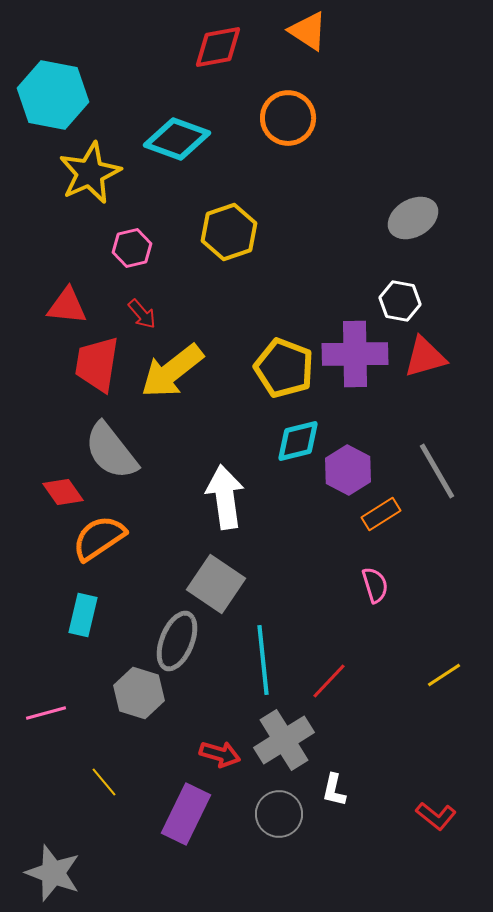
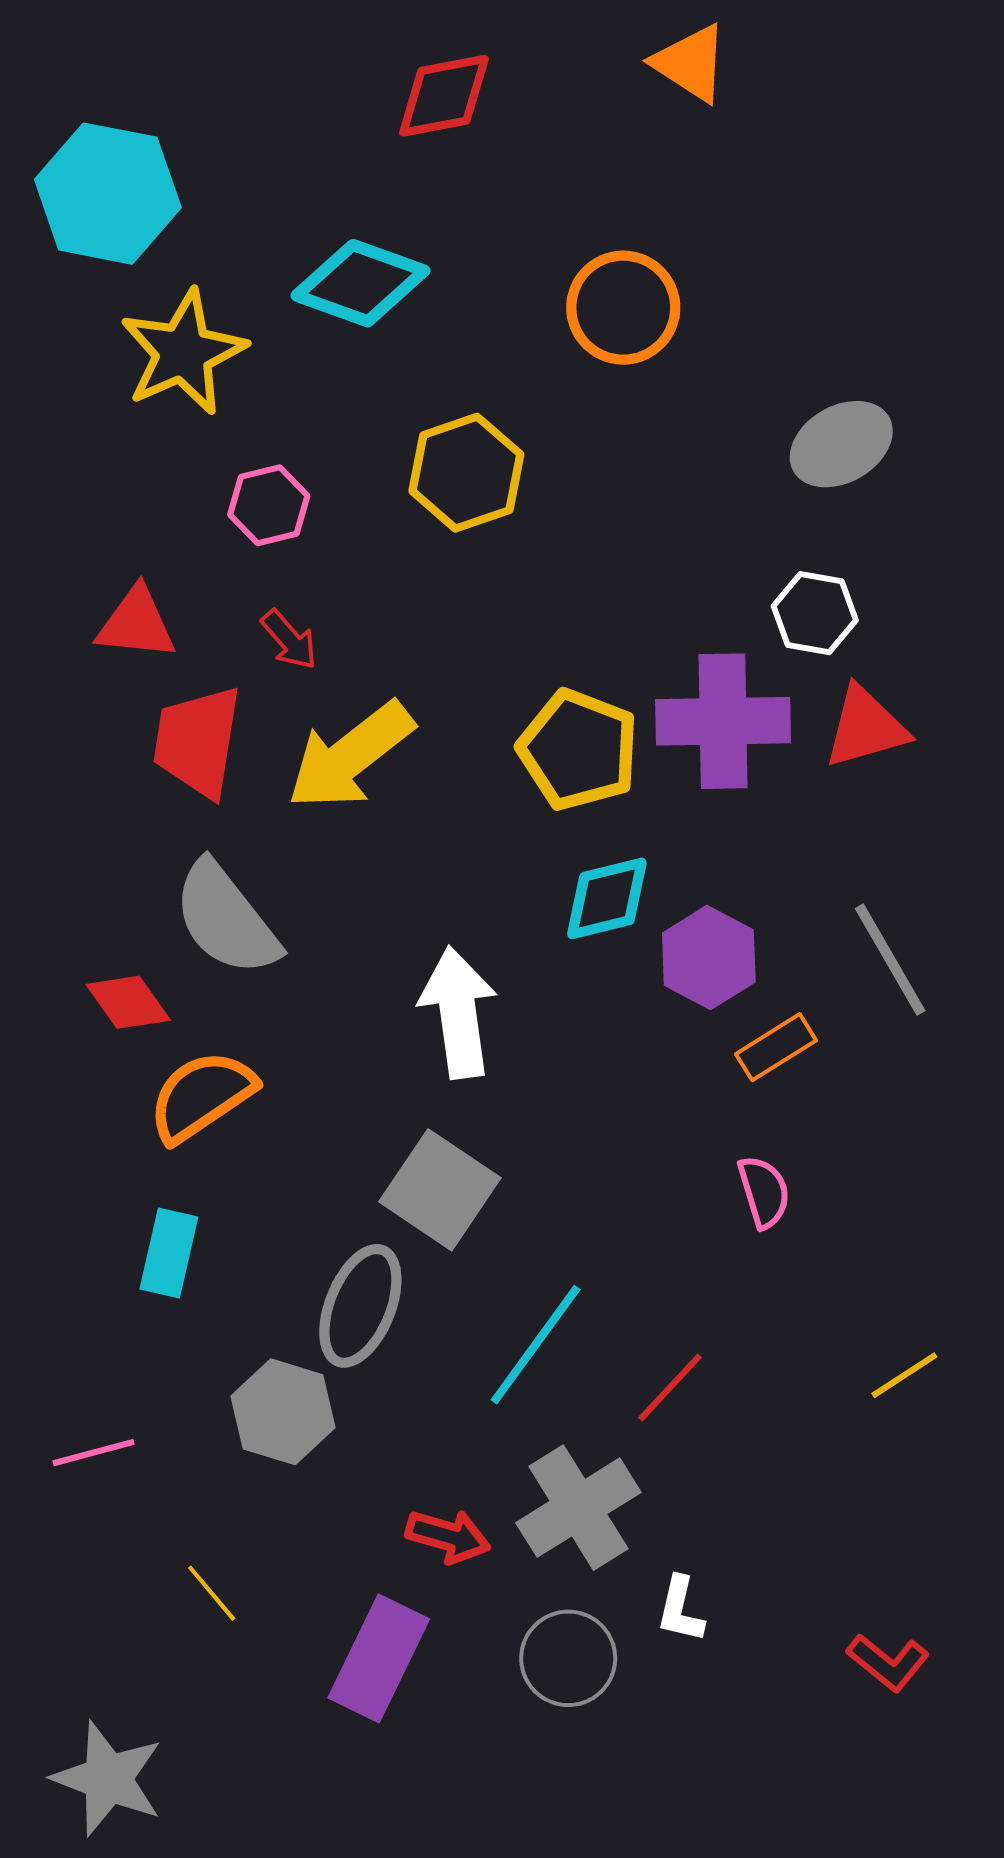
orange triangle: (308, 31) -> (690, 63), moved
orange circle: (288, 118) -> (623, 308), moved
cyan line: (263, 660) -> (536, 1345), turned 42

